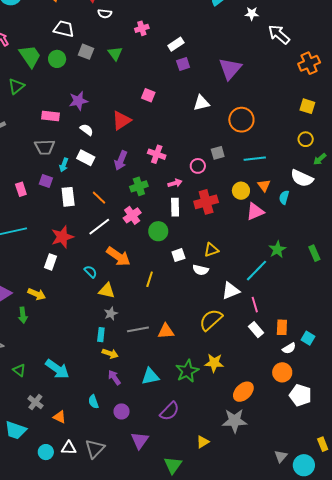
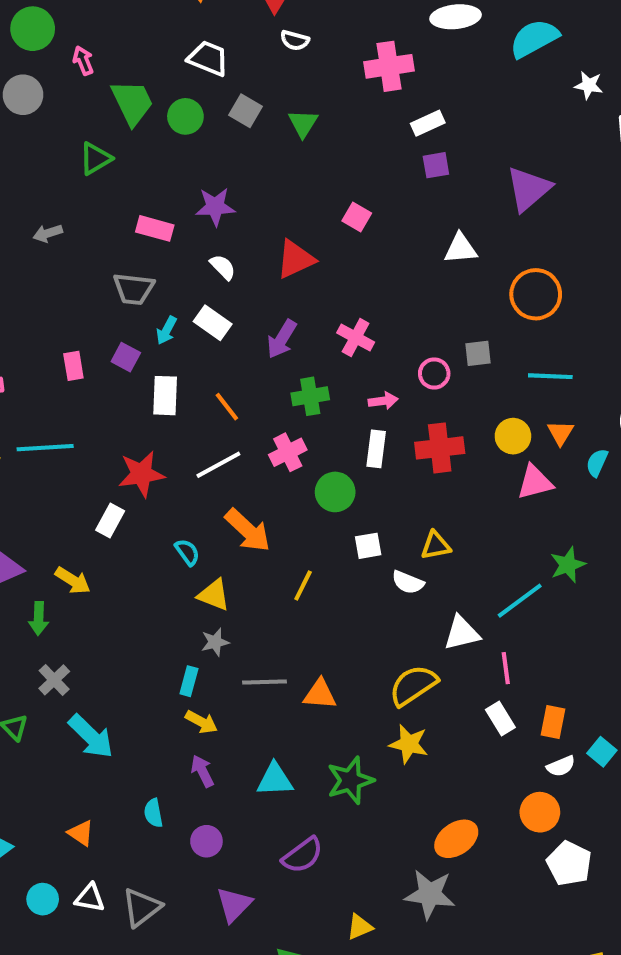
pink cross: (142, 28) -> (389, 66), moved, size x1.6
yellow star: (214, 363) -> (409, 744), moved
gray cross: (35, 402) -> (54, 680), moved

